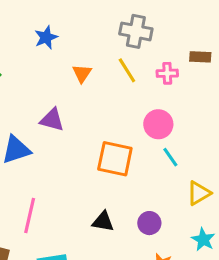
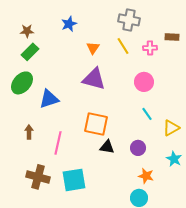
purple triangle: (52, 120) -> (94, 79), moved, size x1.4
cyan line: (170, 157) -> (147, 114), moved
orange square: (115, 159) -> (96, 124), moved

